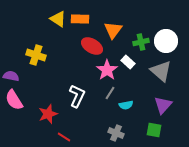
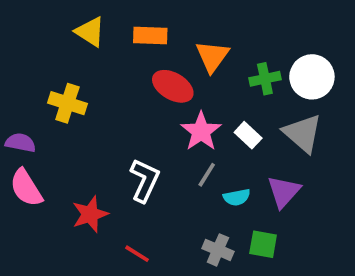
yellow triangle: (58, 19) -> (90, 32), moved
white rectangle: (128, 62) -> (248, 135), moved
purple triangle: (163, 105) -> (284, 192), moved
green square: (154, 130) -> (263, 244), moved
red line: (64, 137) -> (137, 254), moved

